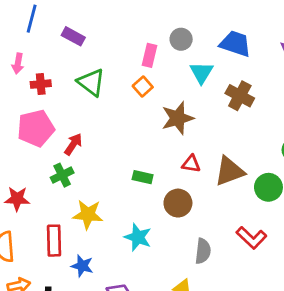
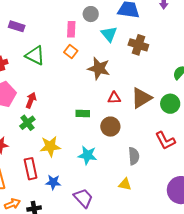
brown star: (178, 118) -> (99, 68), turned -30
red L-shape: (251, 238) -> (165, 140), turned 30

